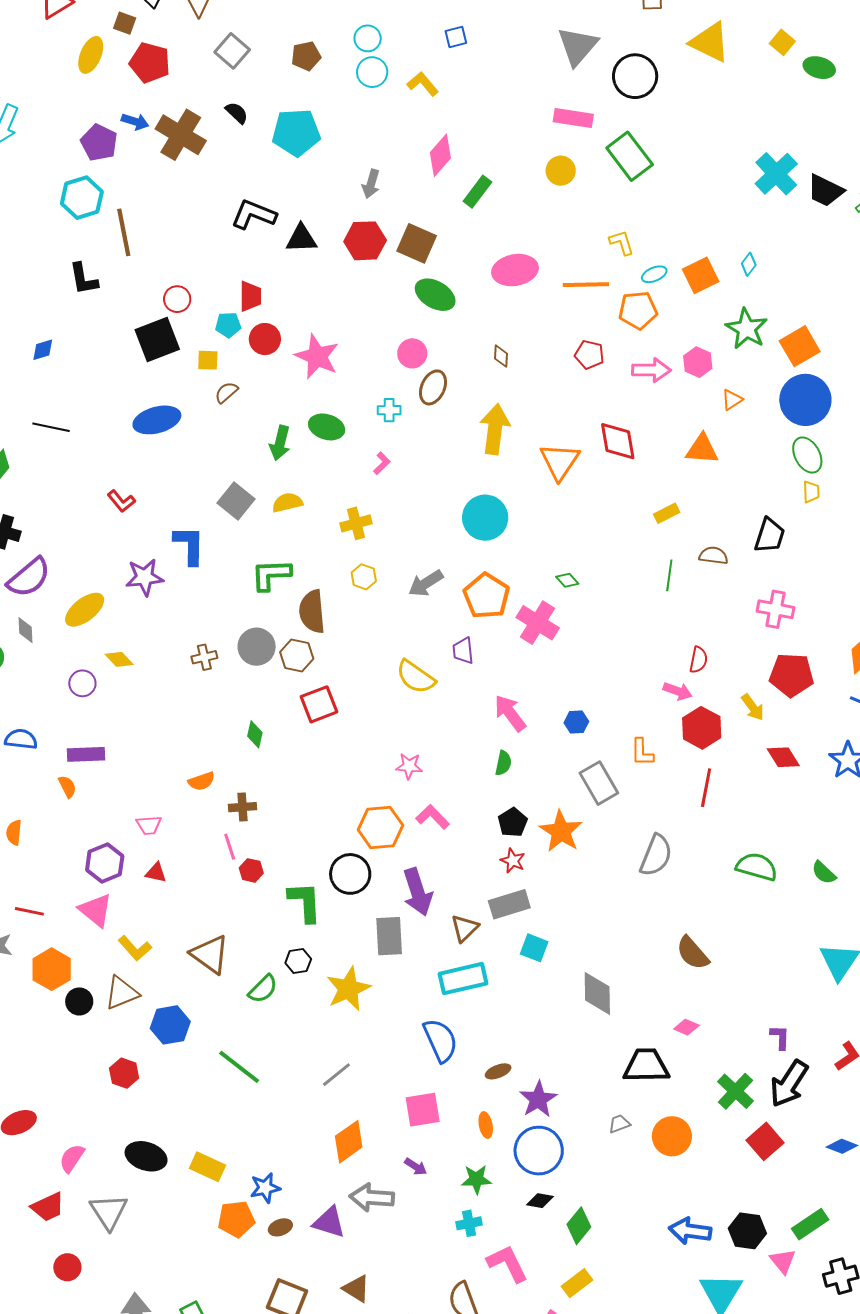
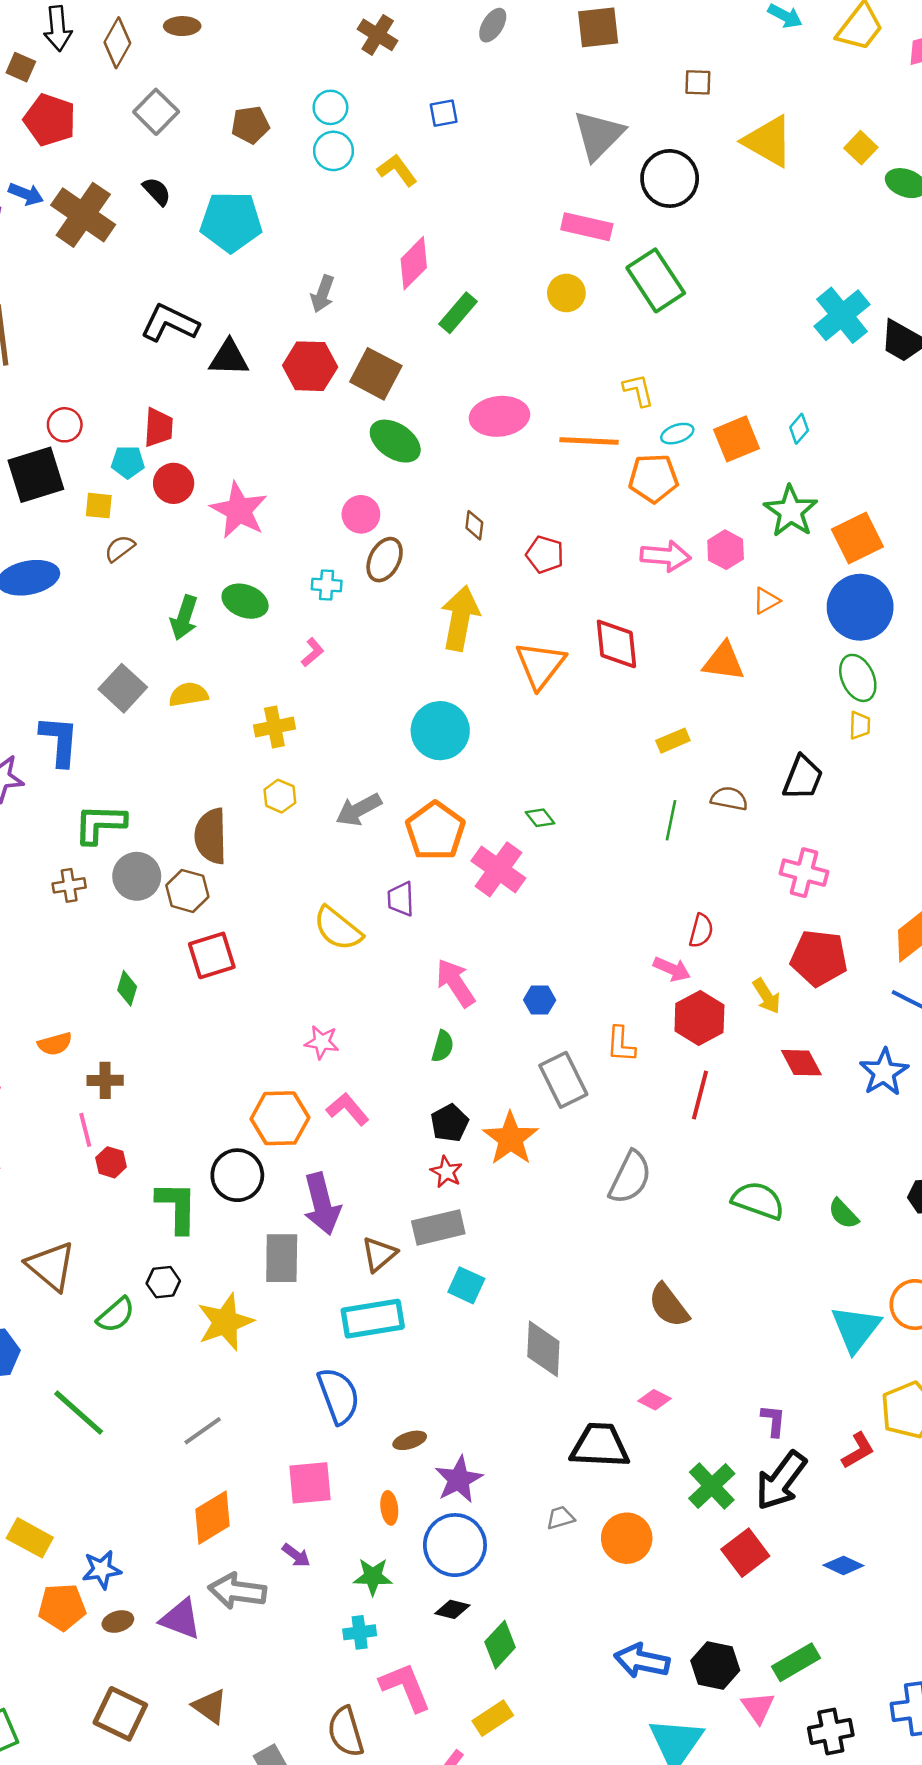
red pentagon: (589, 355) -> (545, 554), moved
green L-shape: (271, 575) -> (100, 824), moved

